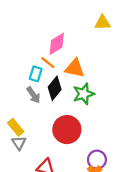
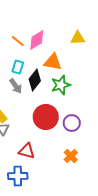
yellow triangle: (103, 23) -> (78, 38), moved
orange line: (48, 63) -> (18, 41), moved
purple circle: (97, 160) -> (72, 123), moved

